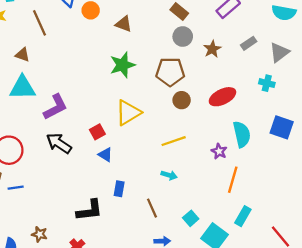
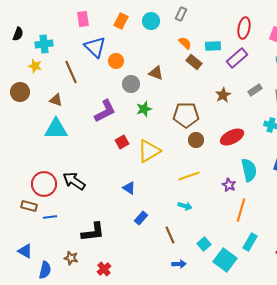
brown triangle: (124, 24) -> (156, 73), moved
gray circle: (183, 37) -> (131, 84), moved
green star: (122, 65) -> (144, 109), size x0.7
purple L-shape: (55, 107) -> (105, 111), moved
red square: (97, 132) -> (122, 142), moved
black arrow: (59, 143) -> (74, 181), moved
blue rectangle: (119, 189) -> (141, 218), turned 32
black L-shape: (90, 210) -> (93, 232), moved

